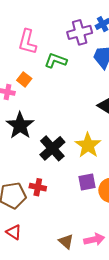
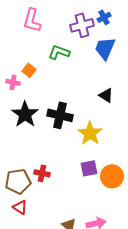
pink L-shape: (27, 42) -> (32, 20), moved
black cross: (52, 148) -> (60, 115), moved, turned -35
red triangle: (14, 232) -> (20, 207), moved

